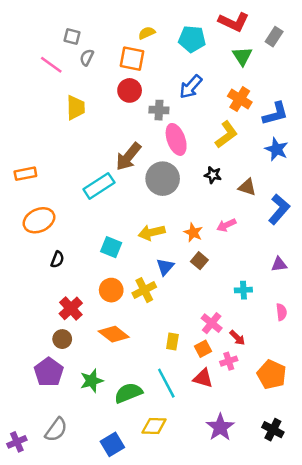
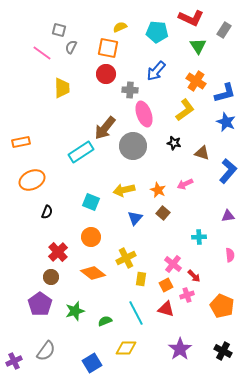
yellow cross: (144, 290) -> (126, 258), moved
green semicircle: (128, 393) -> (105, 321), size x0.6

